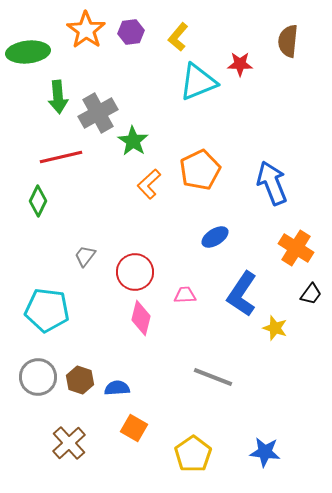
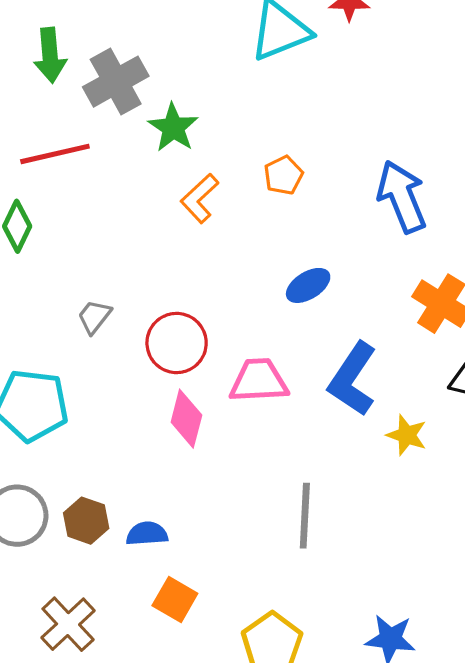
orange pentagon: (200, 170) -> (283, 175), size x0.6
pink trapezoid: (185, 295) -> (259, 381), size x1.6
gray line: (213, 377) -> (305, 516), turned 72

